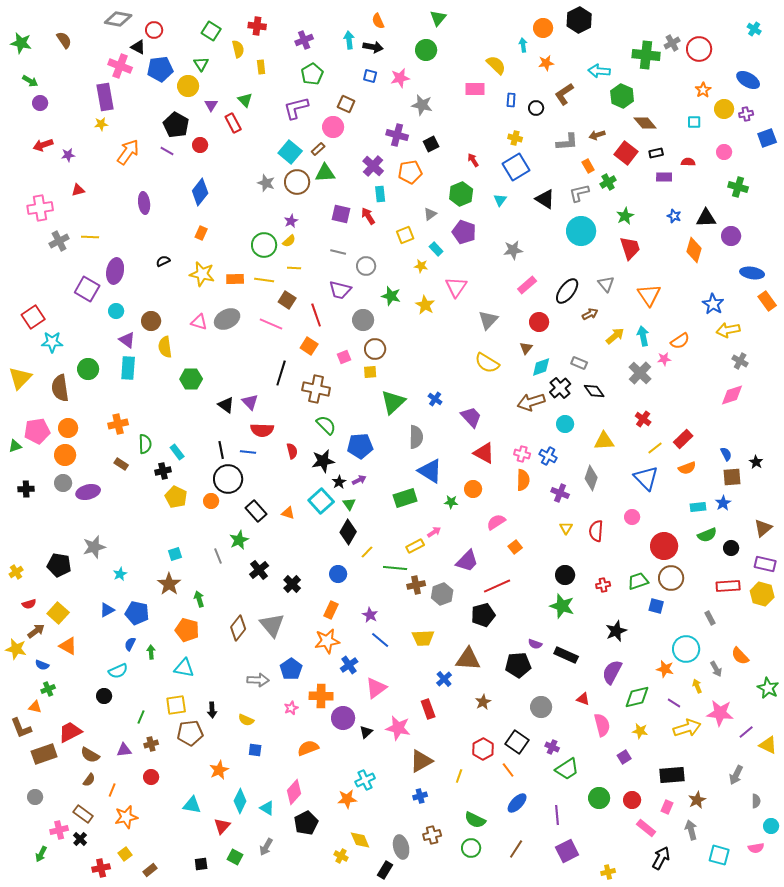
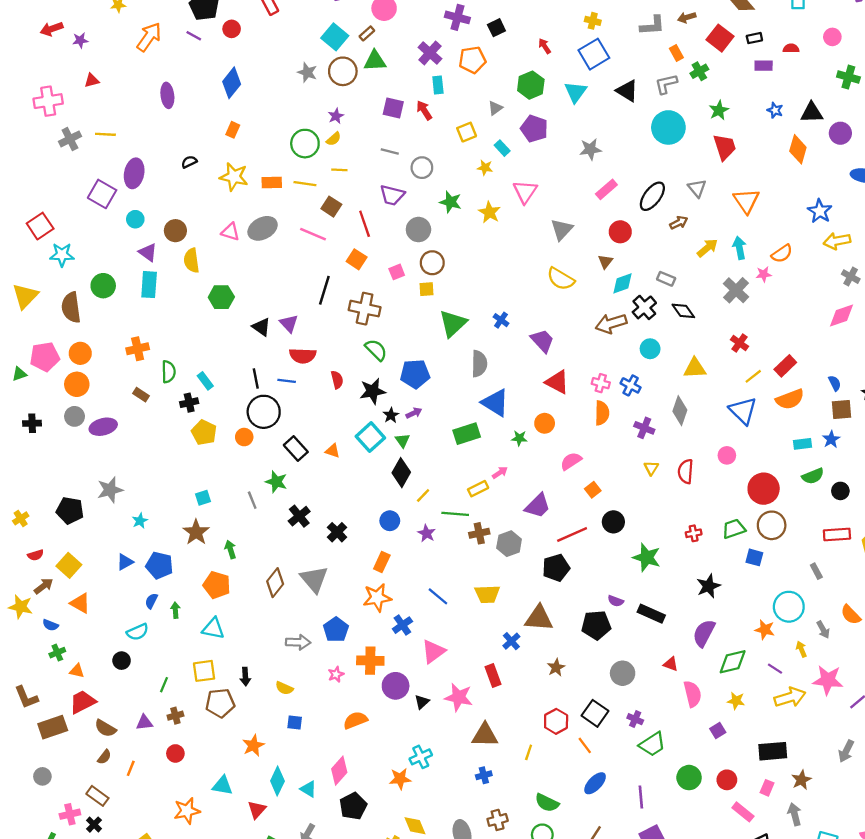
cyan triangle: (500, 200) -> (576, 92), size x1.5
orange semicircle: (687, 468) -> (790, 399), size x1.4
green star: (239, 540) -> (276, 482), turned -30
black circle: (565, 575) -> (613, 522), moved
purple star: (370, 615) -> (426, 533), moved
orange triangle: (35, 707) -> (77, 671), moved
brown triangle: (421, 761) -> (485, 735), turned 30
orange star: (126, 817) -> (187, 811), moved

